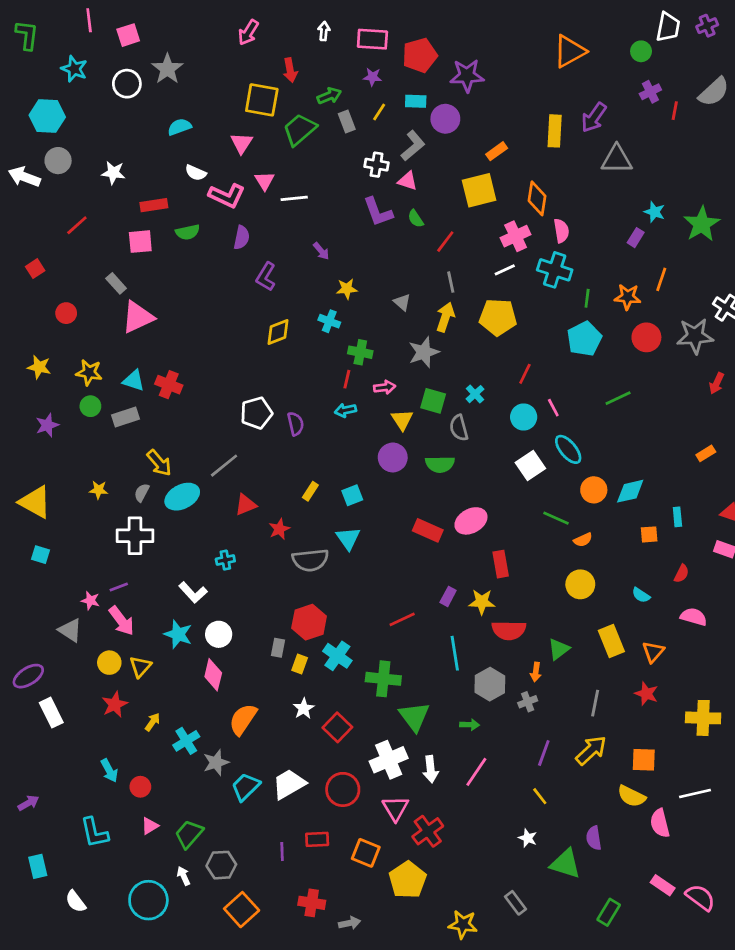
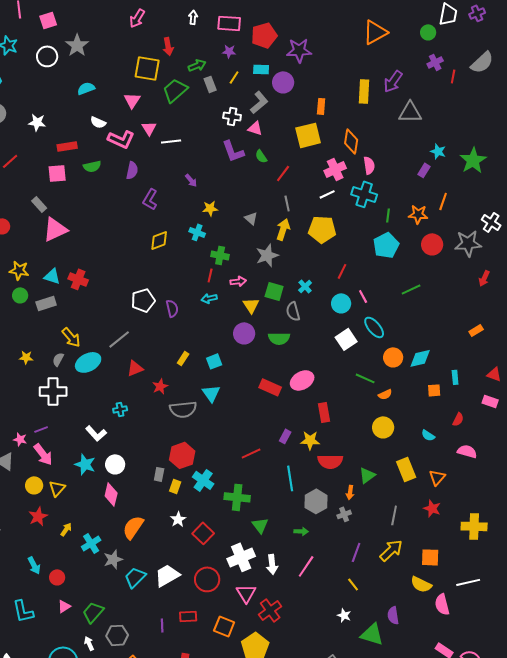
orange rectangle: (497, 151) -> (321, 106), turned -49
green triangle: (414, 717) -> (260, 525), size x0.7

